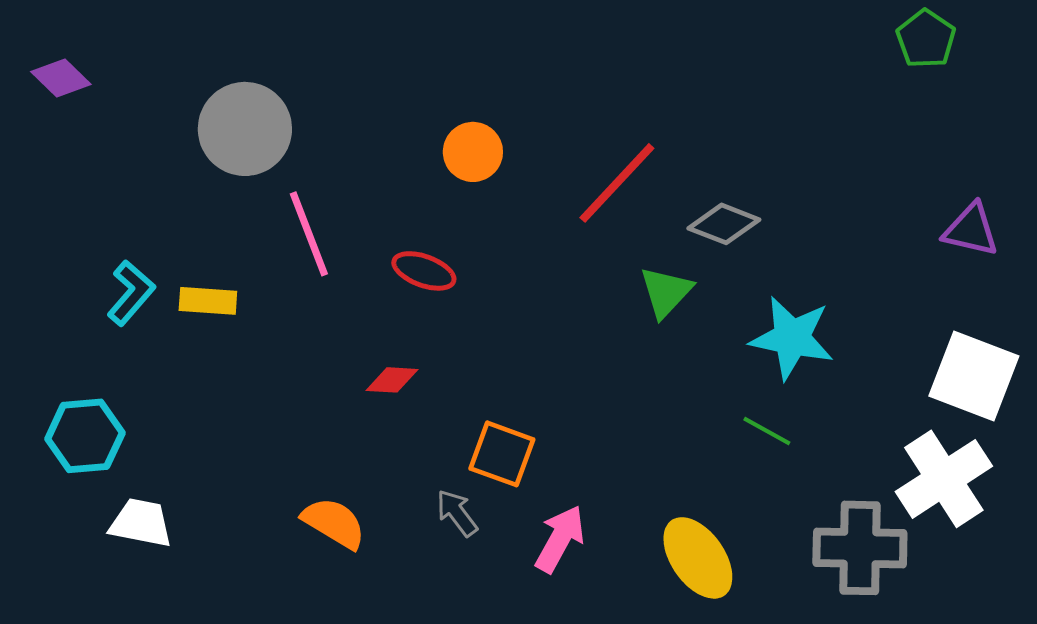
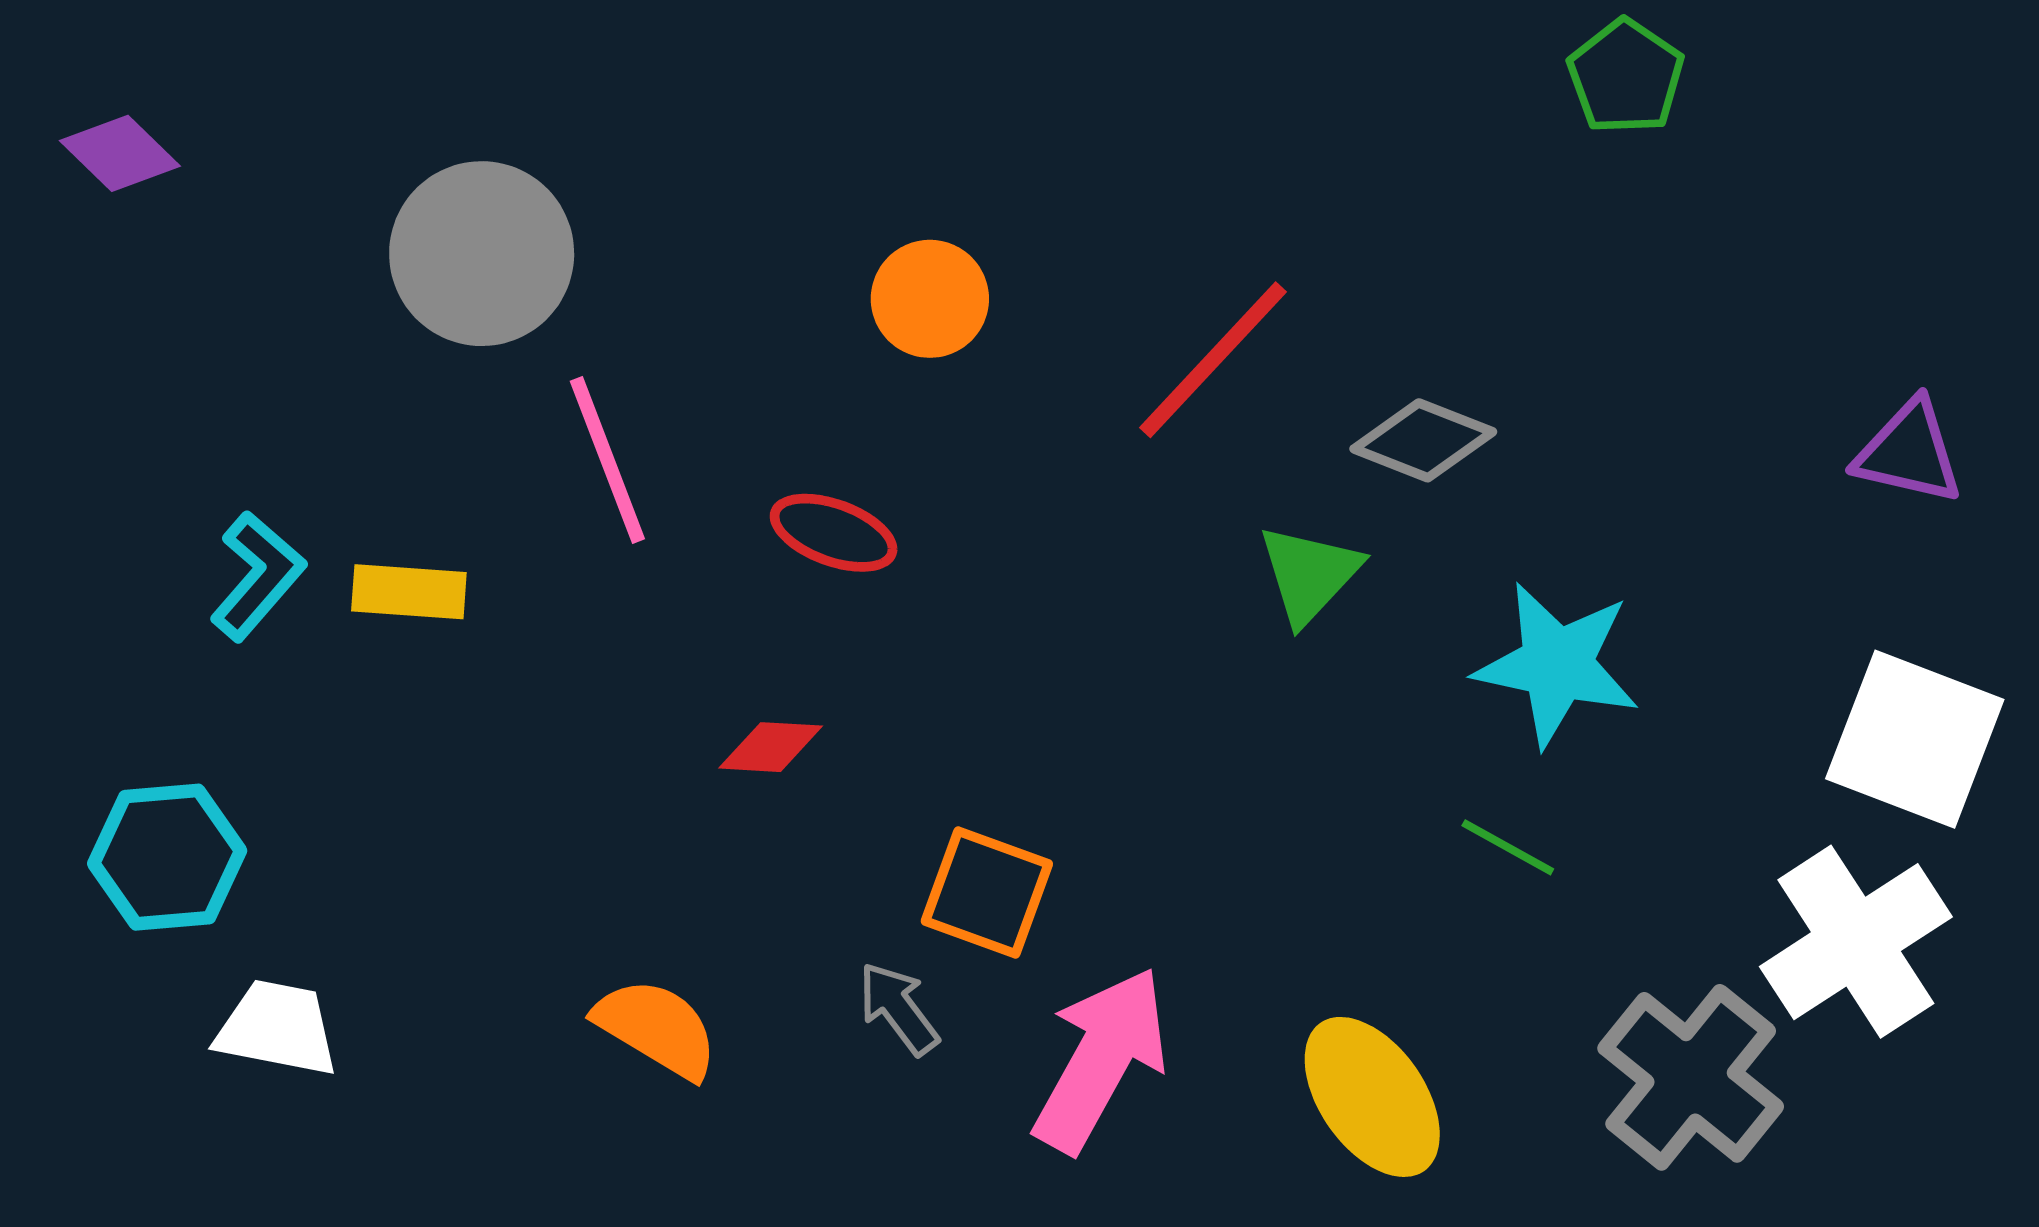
green pentagon: (926, 39) -> (1626, 77), moved
pink arrow: (560, 539) -> (1101, 1060), size x1.4
gray cross: (860, 548) -> (1691, 1077), turned 38

